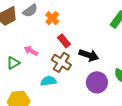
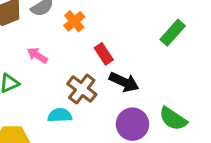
red rectangle: (64, 41) -> (104, 54), moved
pink arrow: (31, 51) -> (37, 55), moved

